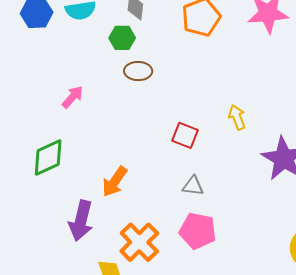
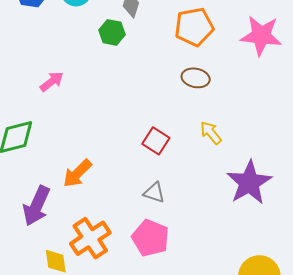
brown ellipse: (138, 71) -> (196, 78), moved
yellow arrow: (237, 117) -> (211, 133), turned -30

